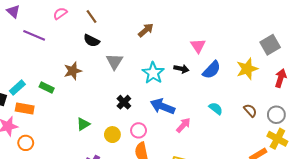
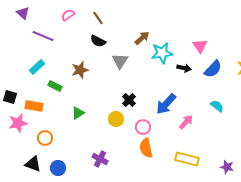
brown arrow: (146, 30) -> (142, 38), moved
cyan star: (153, 73) -> (162, 53), moved, turned 30
cyan rectangle: (17, 88) -> (37, 67), moved
blue arrow: (163, 106) -> (166, 104), turned -70
green triangle: (83, 124) -> (78, 113), moved
yellow circle: (112, 135) -> (116, 119), moved
orange circle: (26, 143) -> (45, 138), moved

